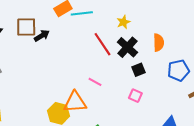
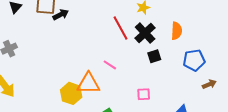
pink square: (135, 96) -> (144, 94), moved, turned -32

